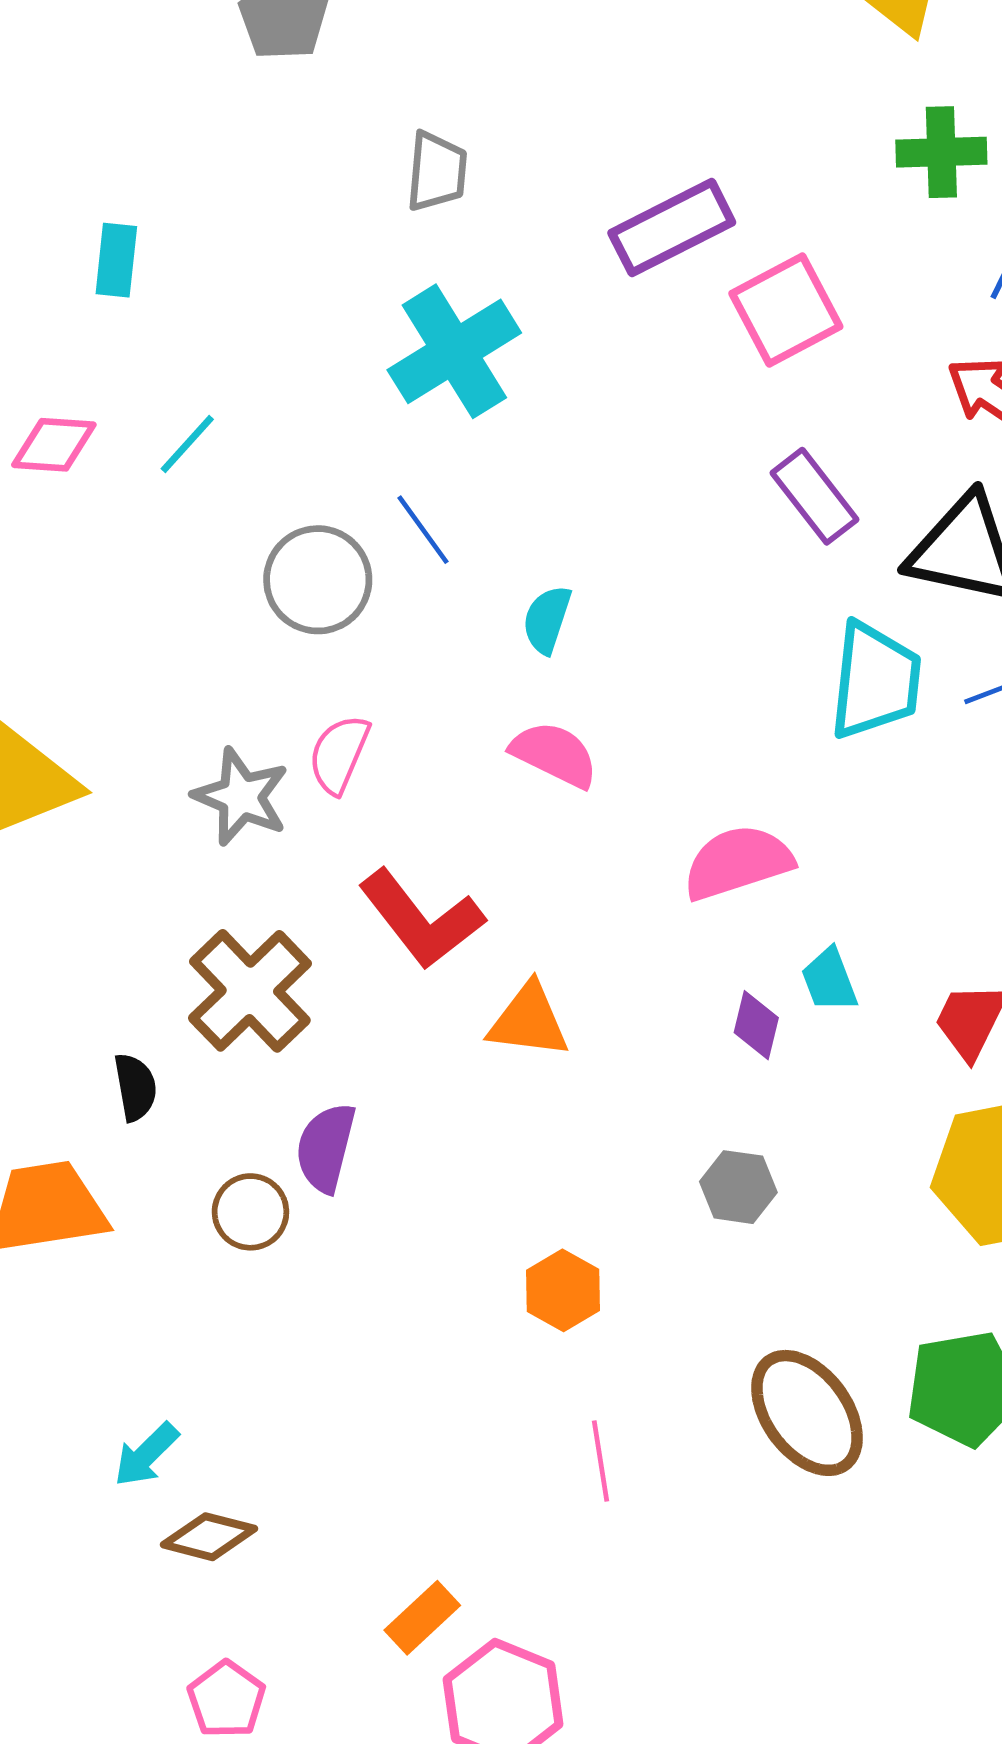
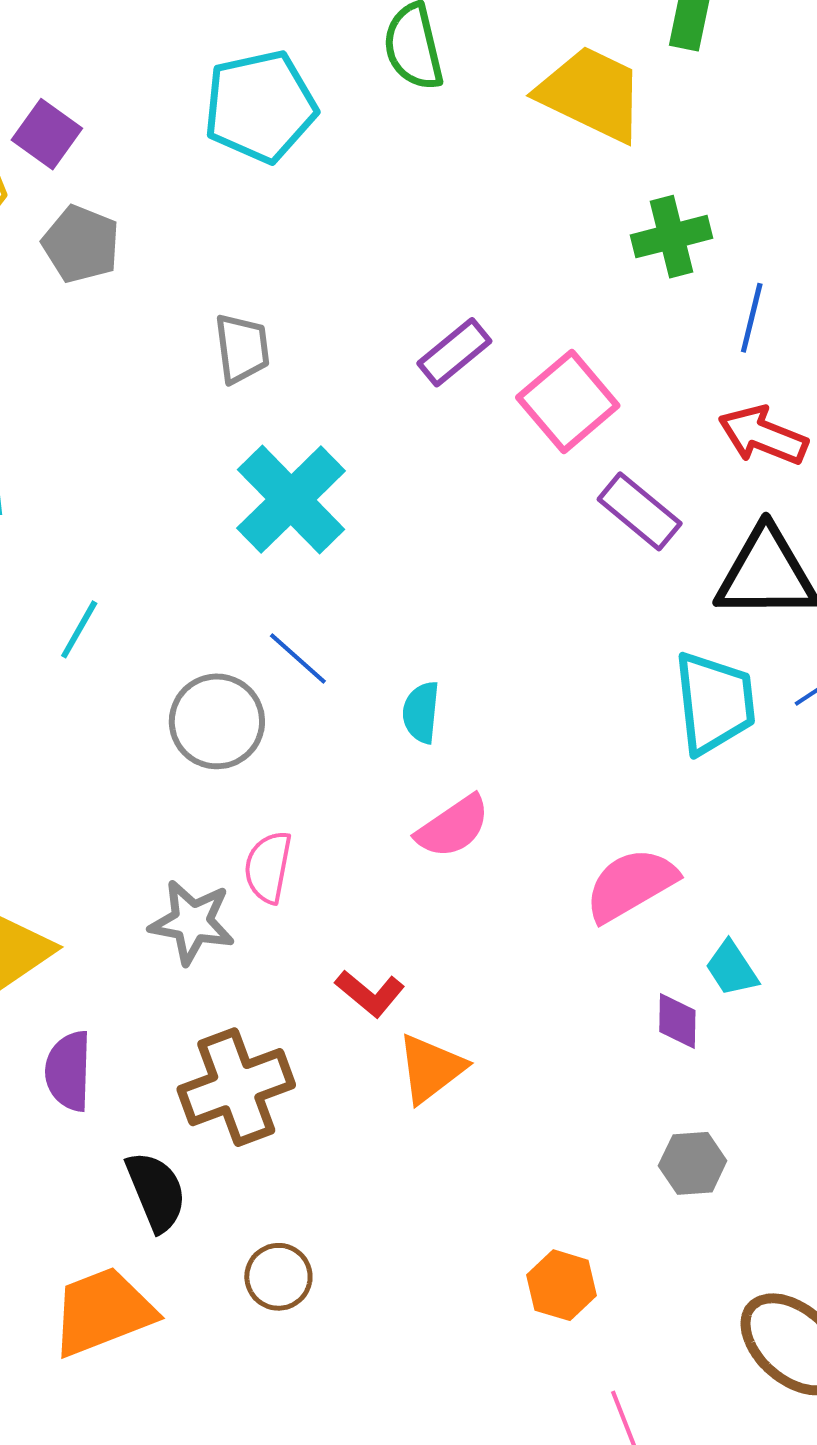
purple rectangle: (672, 228) -> (454, 352), size x0.7
purple rectangle: (815, 496) -> (640, 511), moved
pink semicircle: (554, 754) -> (453, 827), turned 132
red L-shape: (421, 919) -> (370, 993), size x0.6
brown cross: (250, 991) -> (236, 1087), turned 36
orange triangle: (529, 1021) -> (431, 1068), moved, turned -32
black semicircle: (135, 1087) -> (156, 1191), size x1.4
purple semicircle: (326, 1148) -> (68, 1071), moved

